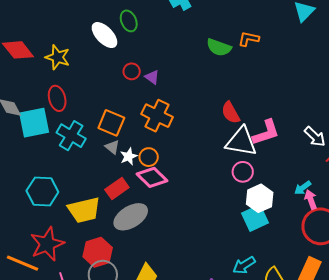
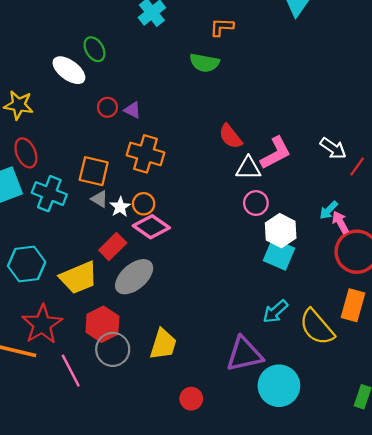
orange L-shape: (249, 39) -> (222, 27), moved
white triangle: (241, 142) -> (248, 168), size x0.7
cyan square: (255, 218) -> (279, 254), turned -32

